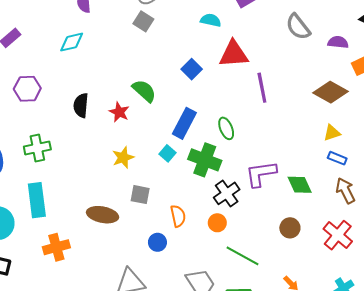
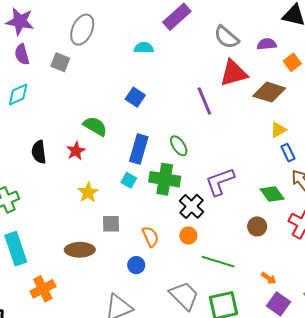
gray square: (143, 21) -> (60, 62), moved
red triangle: (234, 54) -> (234, 73), moved
red star: (119, 112) -> (76, 151), turned 30
blue rectangle: (337, 158) -> (288, 153), turned 54
green diamond: (300, 185) -> (272, 194), moved

